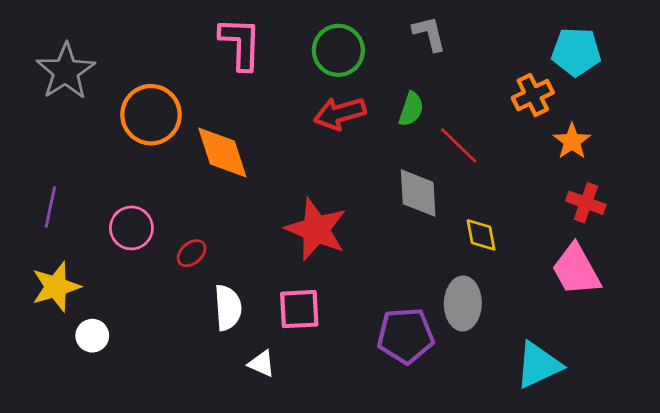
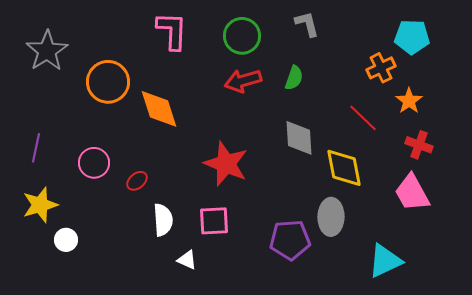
red line: (459, 145) -> (363, 118), moved
yellow diamond: (481, 235) -> (344, 168), size x1.6

